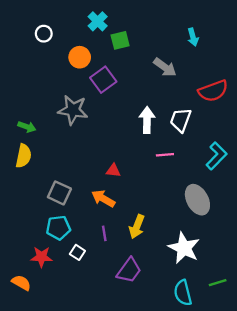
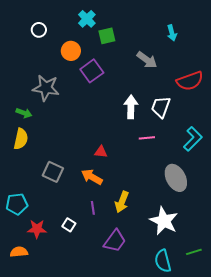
gray star: (73, 110) -> (46, 88), moved
cyan pentagon: (58, 228) -> (17, 204), moved
orange semicircle: (21, 283) -> (19, 252), turned -36

